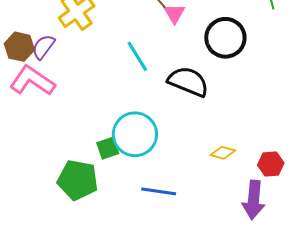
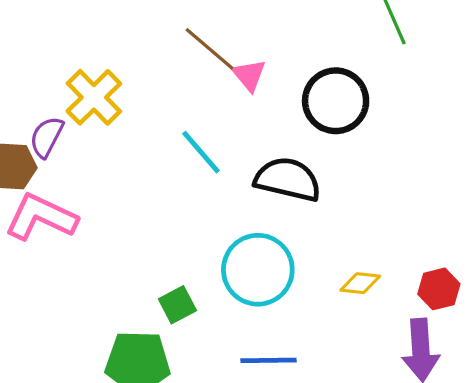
purple semicircle: (43, 47) -> (47, 137), moved
cyan circle: (135, 134) -> (258, 270), moved

